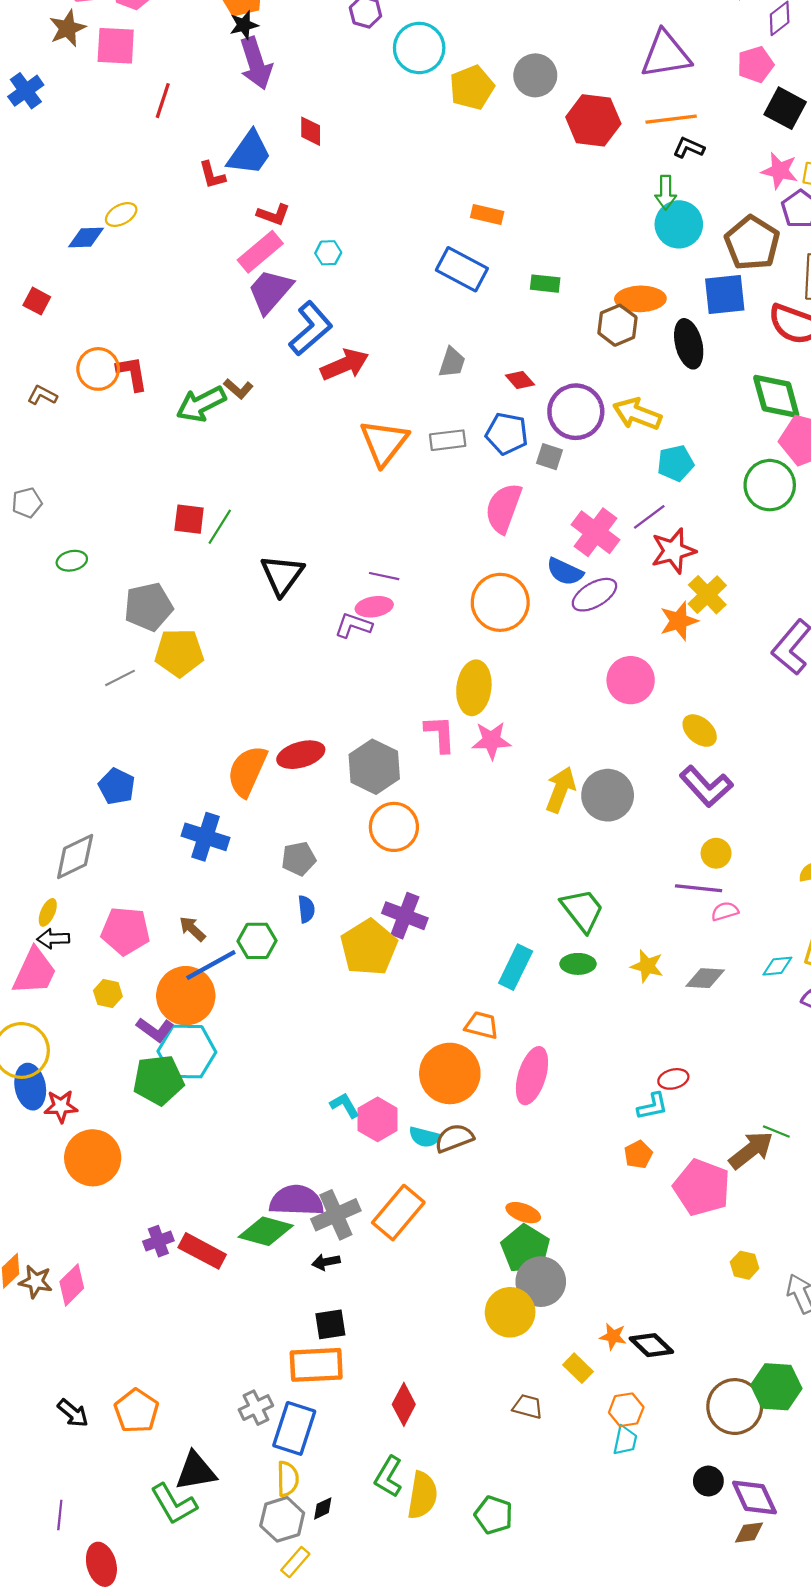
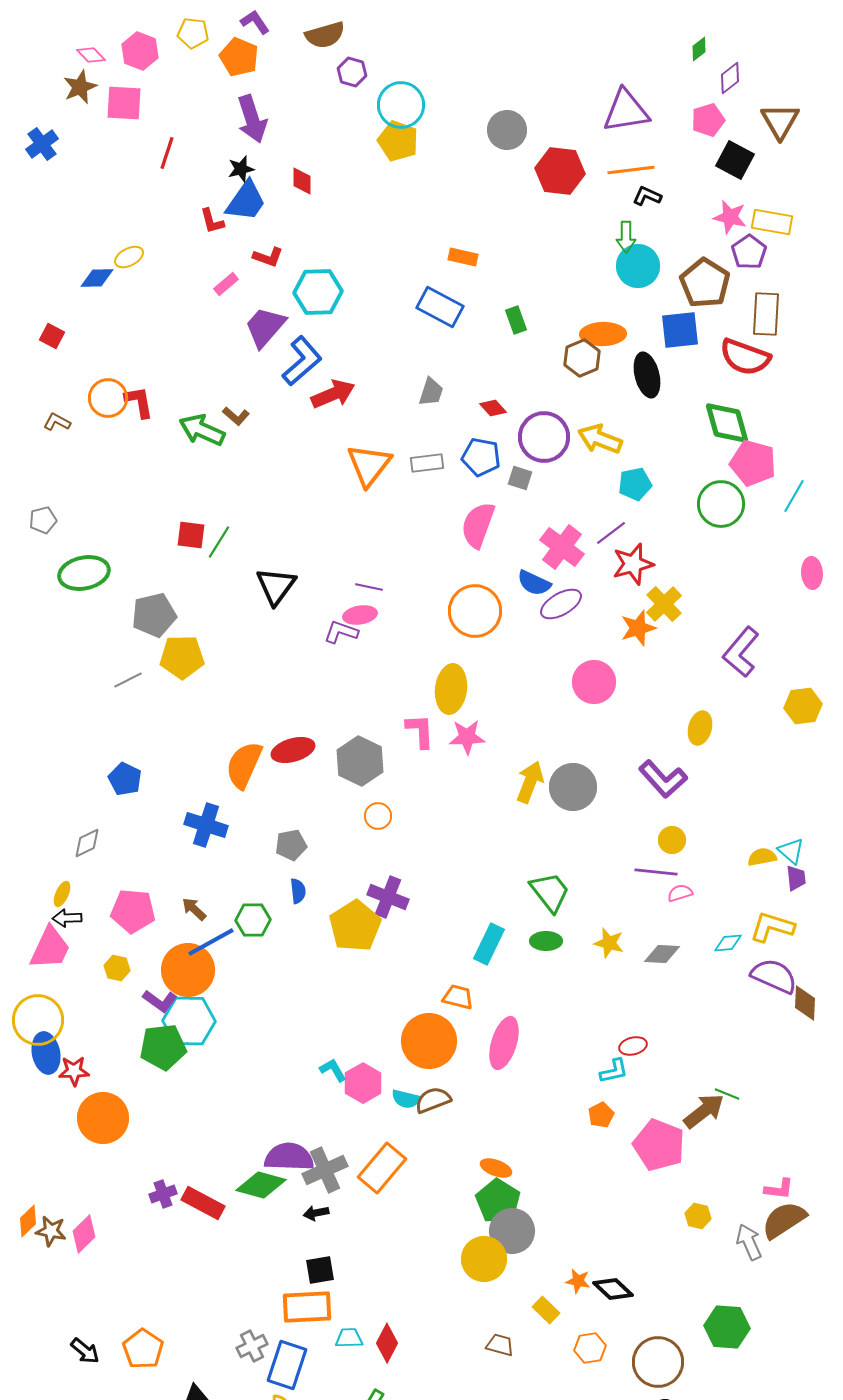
black star: (244, 25) -> (241, 169), moved
yellow pentagon: (472, 87) -> (398, 141), moved, turned -30
pink rectangle: (260, 252) -> (226, 284), moved, size x0.6
cyan hexagon: (328, 253) -> (318, 292), size x2.0
green rectangle: (545, 284) -> (516, 320), turned 64
green arrow: (201, 404) -> (202, 430), turned 51
green ellipse: (72, 561) -> (84, 573), size x1.8
yellow ellipse: (700, 731) -> (700, 728), moved, turned 64
orange circle: (394, 827) -> (378, 816), size x0.6
gray diamond: (75, 857) -> (87, 843), size x0.7
brown circle: (735, 1407) -> (658, 1362), moved
cyan trapezoid: (625, 1440) -> (349, 1338), moved, turned -104

